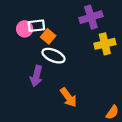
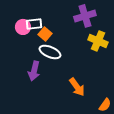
yellow cross: (105, 44) -> (98, 41), turned 36
orange arrow: (68, 97) -> (77, 87), moved

